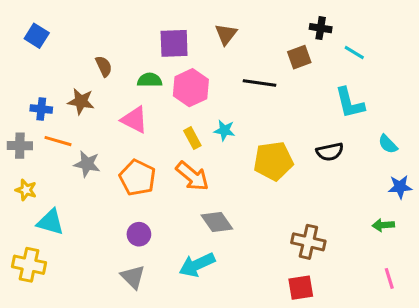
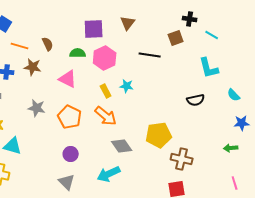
orange line: (58, 141) -> (20, 46), moved
yellow pentagon: (273, 161) -> (159, 135), moved

